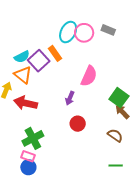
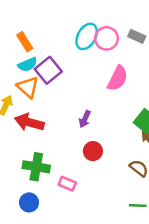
orange rectangle: (55, 53) -> (25, 42), moved
pink semicircle: (89, 76) -> (118, 78), moved
green cross: (33, 138) -> (36, 167), turned 35
pink rectangle: (28, 156) -> (67, 184), moved

